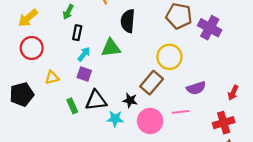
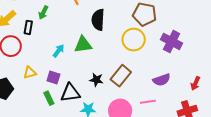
purple cross: (210, 28) -> (172, 41), moved
black rectangle: (77, 33) -> (28, 27), moved
yellow circle: (169, 57) -> (134, 40), moved
purple square: (84, 74) -> (53, 77), moved
black star: (130, 100) -> (96, 80), moved

